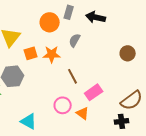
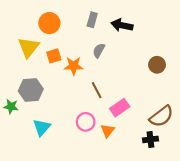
orange circle: (50, 22) -> (49, 23), moved
orange square: (31, 53) -> (54, 56), moved
orange triangle: (83, 113) -> (108, 131), turned 32
cyan triangle: (29, 121) -> (42, 127), moved, turned 42

